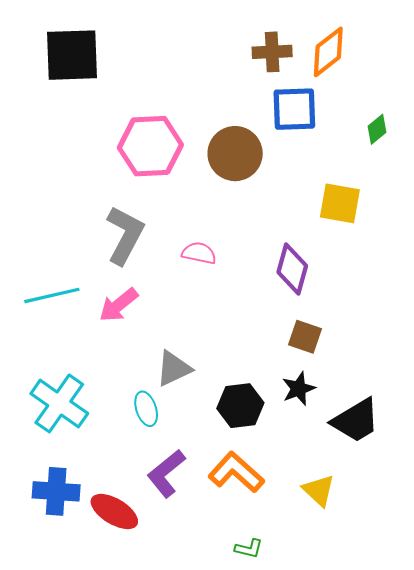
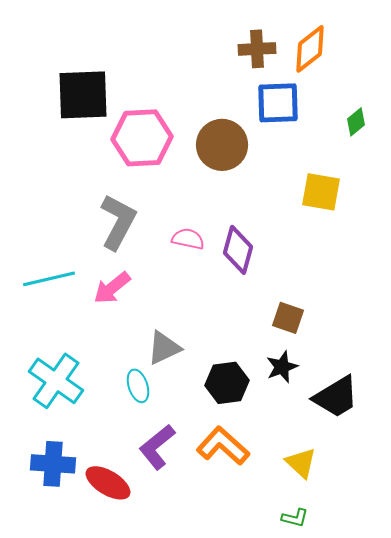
black square: (72, 55) -> (83, 95), moved
purple diamond: (292, 269) -> (238, 250), moved
green L-shape: (249, 549) -> (295, 518), moved

